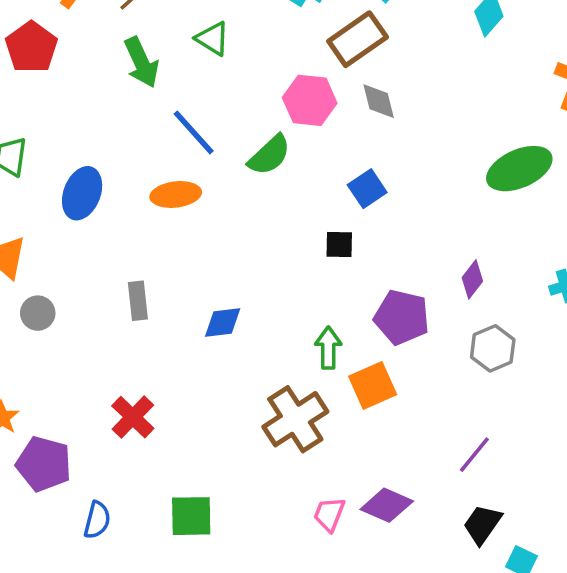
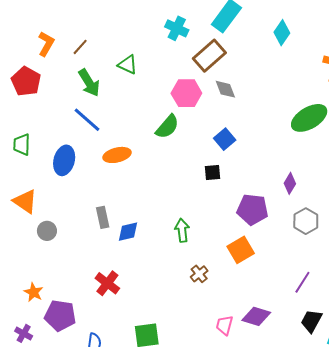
blue line: (194, 132) -> (87, 120), moved
blue diamond: (223, 323) -> (128, 232), moved
green arrow: (328, 348) -> (182, 230), moved
brown cross: (295, 419) -> (199, 274), size x0.5

